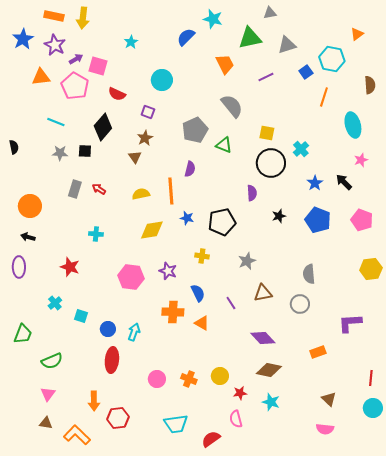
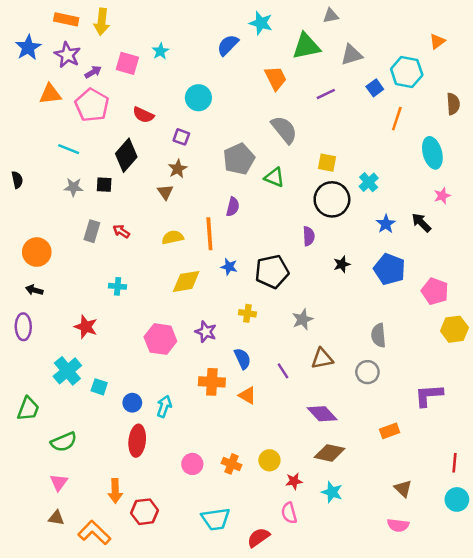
pink square: (98, 66) -> (127, 63), moved
pink pentagon: (362, 220) -> (435, 291), moved
cyan cross: (55, 303) -> (67, 371), size x1.6

